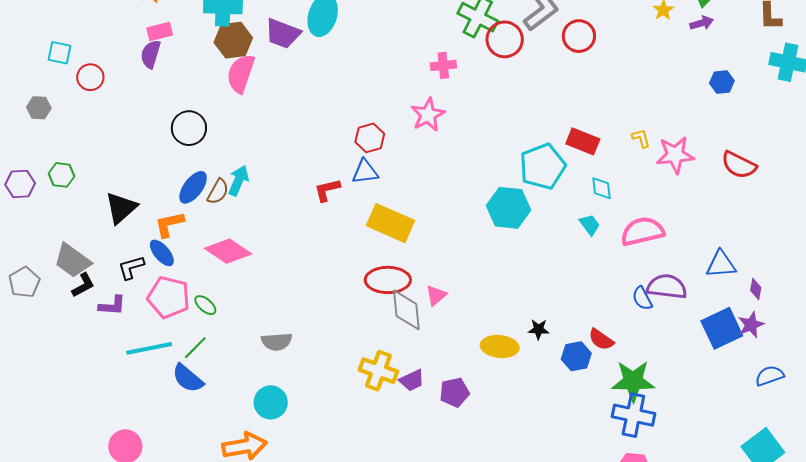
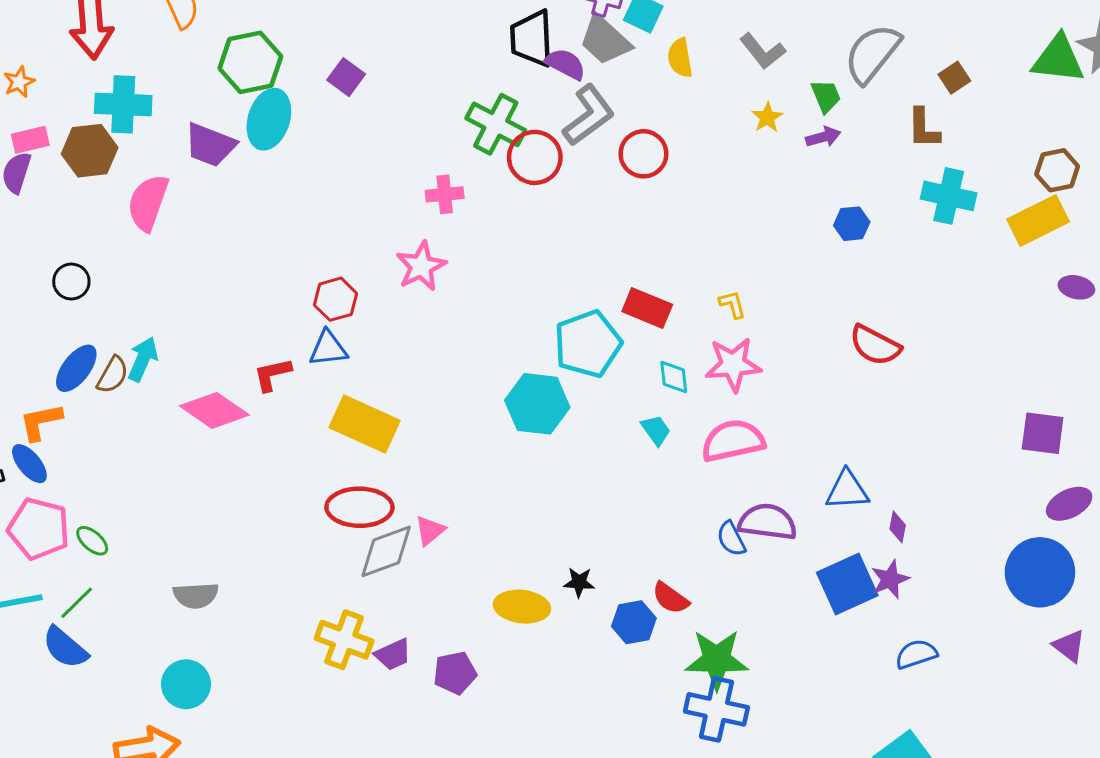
brown hexagon: (233, 40) -> (90, 151), moved
black circle: (189, 128) -> (71, 282), size x0.7
pink star: (675, 155) -> (733, 364), moved
pink diamond: (228, 251) -> (214, 410), moved
gray diamond: (406, 310) -> (386, 551), turned 75

